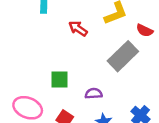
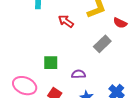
gray rectangle: (123, 56) -> (102, 44), size x0.7

